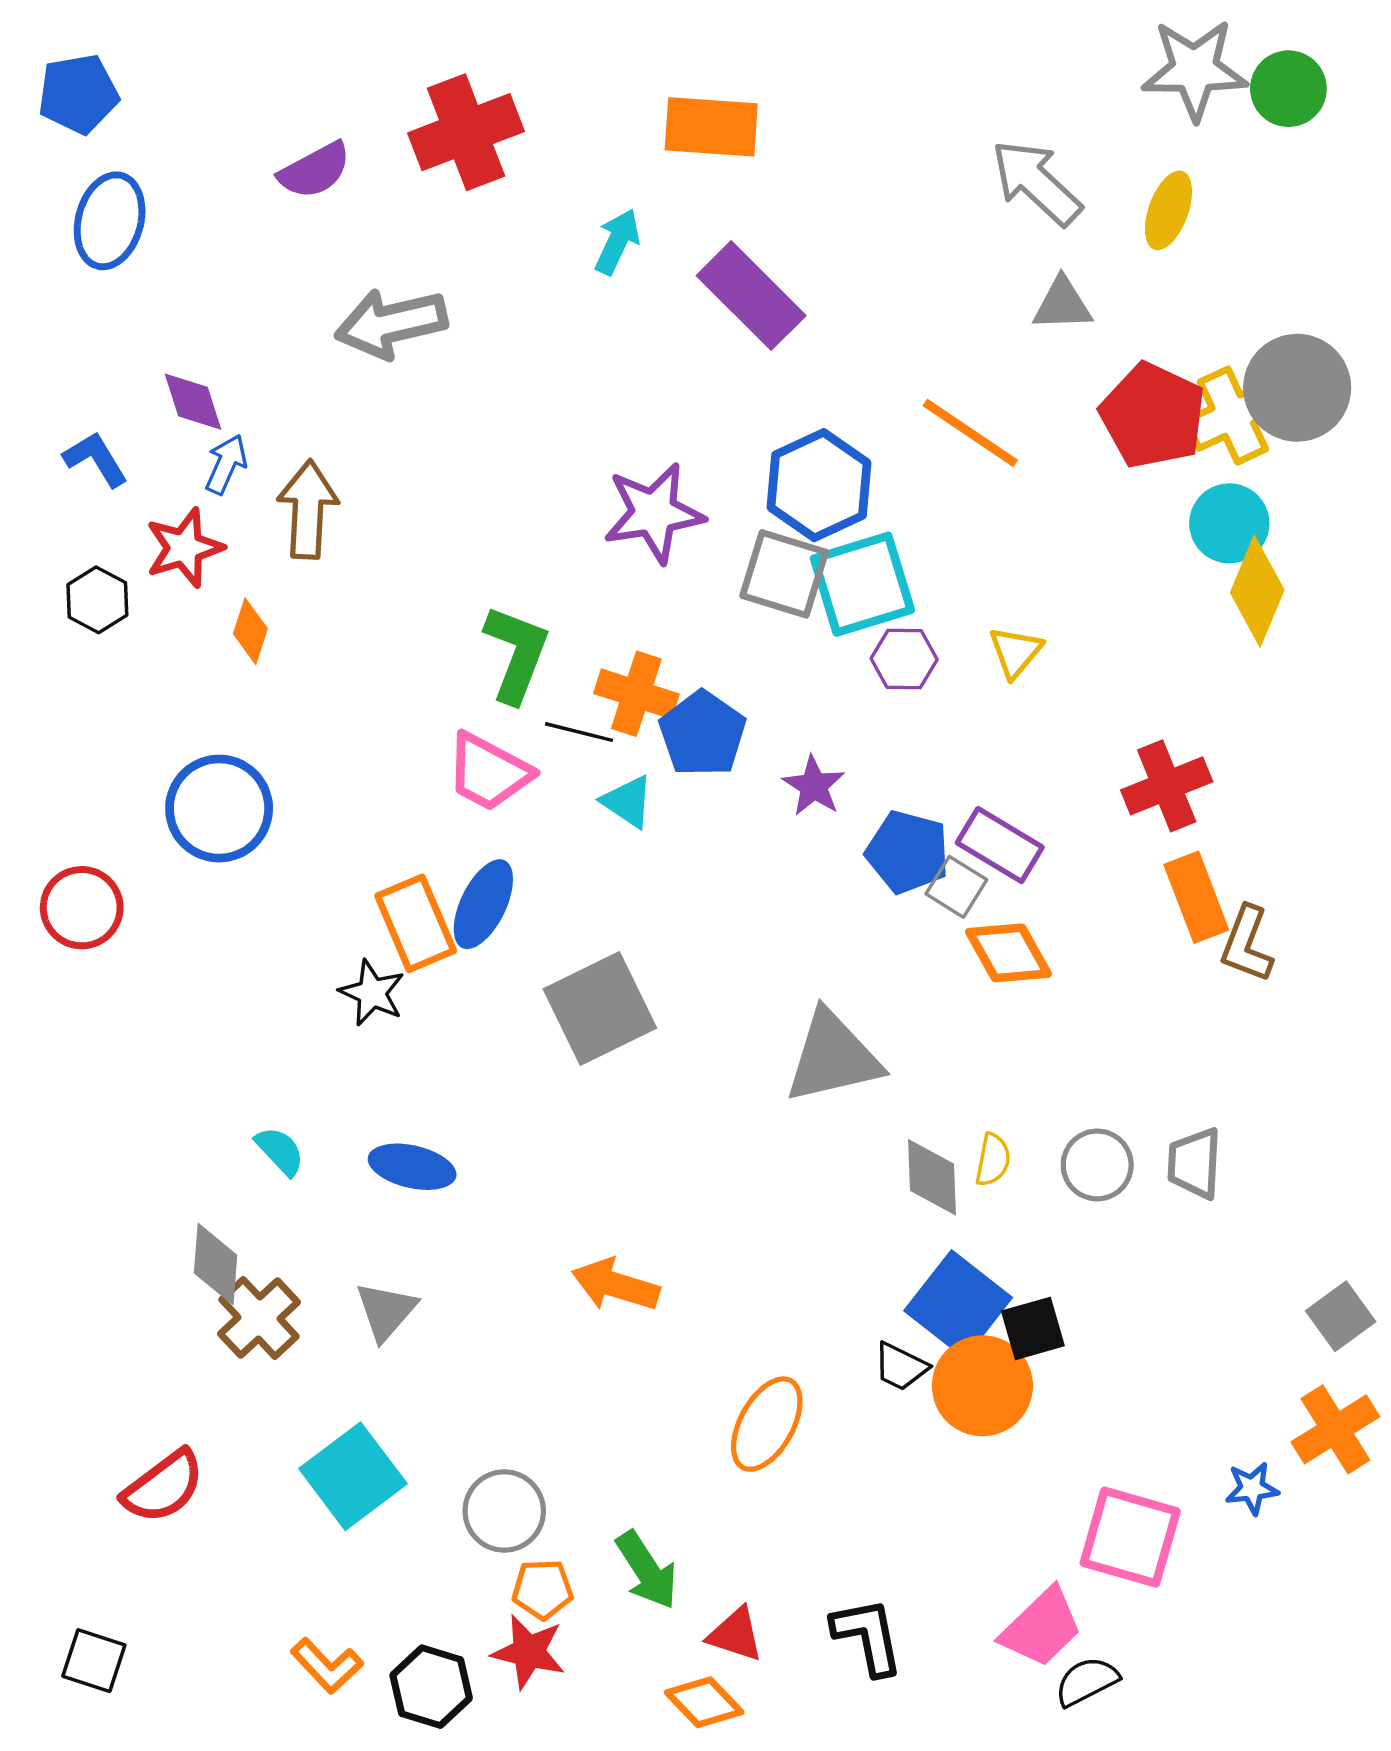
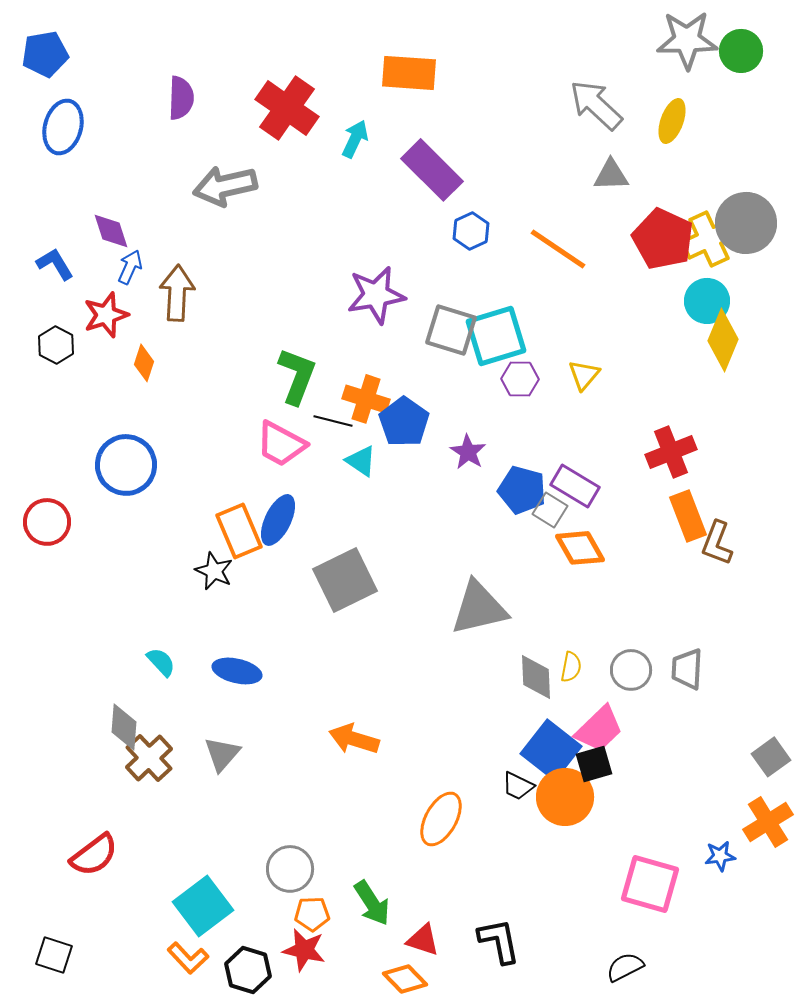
red cross: (466, 132) -> (287, 108), moved, turned -34
purple semicircle: (315, 170) -> (181, 98), turned -60
blue hexagon: (819, 485) -> (471, 231), moved, size x0.6
cyan square: (353, 1476) -> (203, 906), moved
pink trapezoid: (1042, 1628) -> (599, 729), moved

